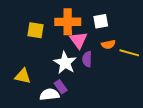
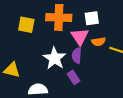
pink triangle: (78, 40) -> (80, 37), moved
purple rectangle: (61, 87) -> (74, 77), moved

